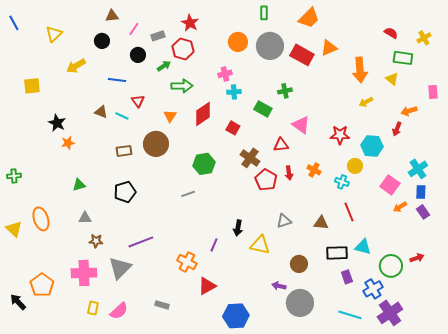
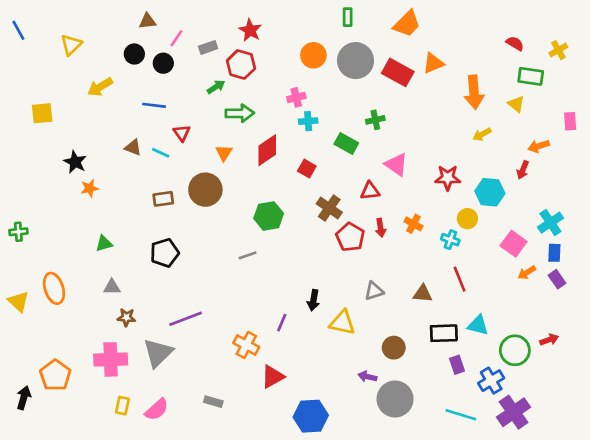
black circle: (138, 55) -> (163, 63), moved
black arrow: (18, 302) -> (24, 398), turned 60

